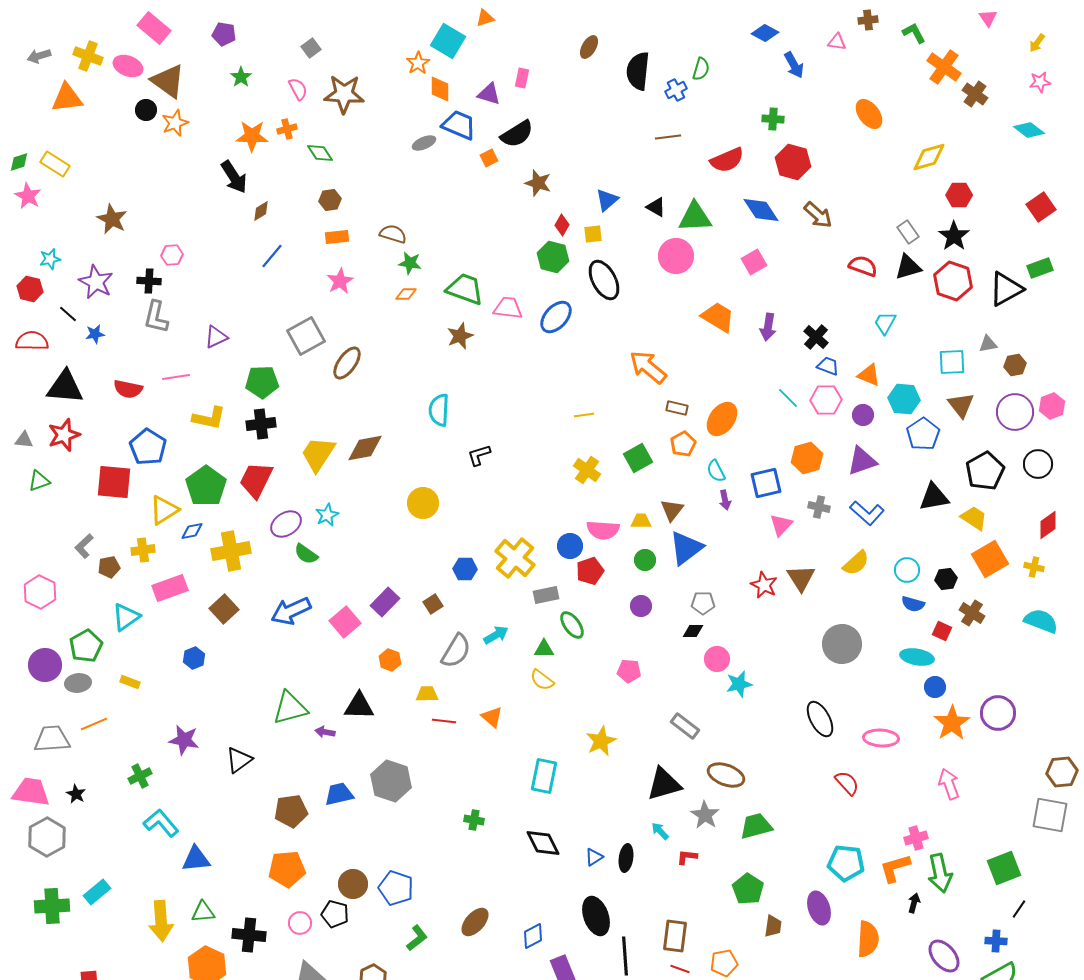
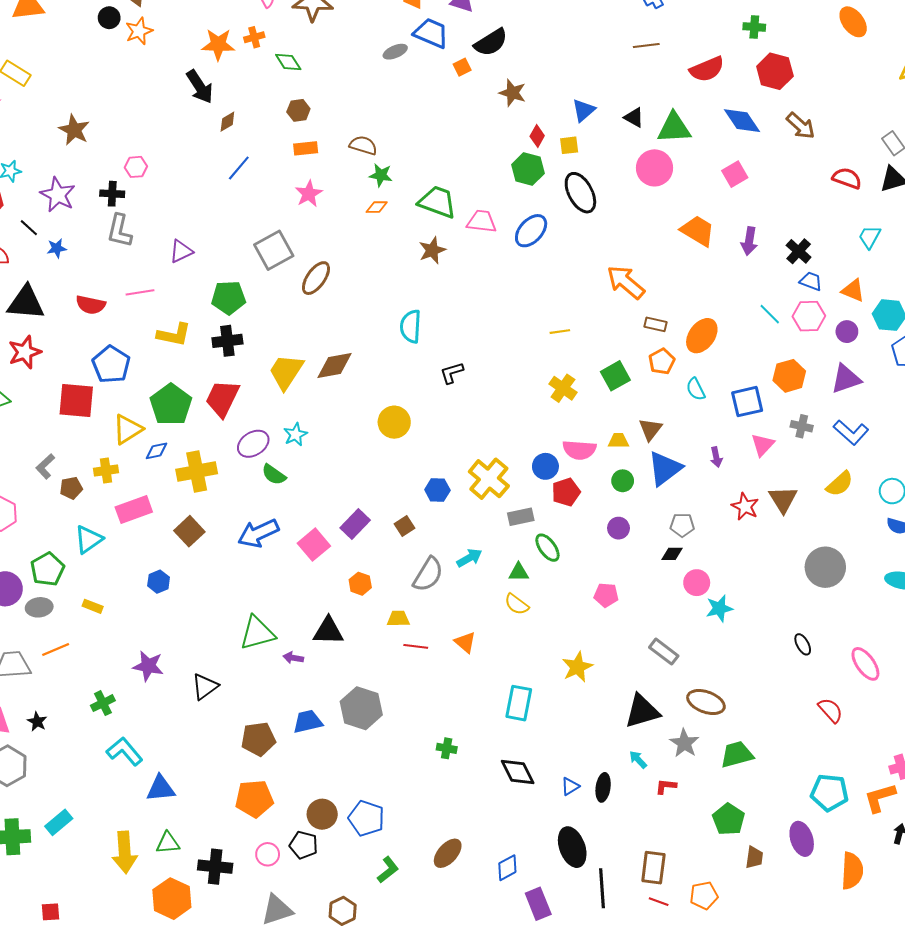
purple arrow: (725, 500) -> (716, 457), moved
black ellipse: (820, 719) -> (803, 644), size x0.6
pink ellipse: (881, 738) -> (865, 664), turned 52

